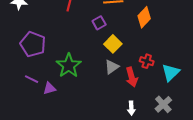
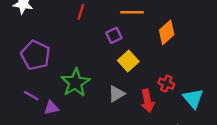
gray triangle: (112, 67) -> (117, 94), moved
cyan triangle: (171, 72) -> (193, 98), turned -30

